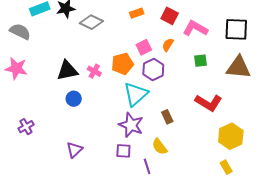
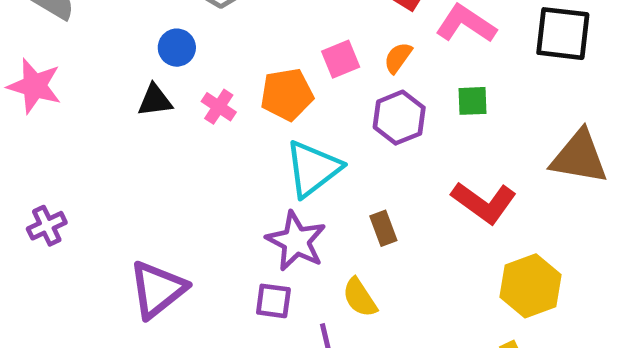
brown triangle: (238, 67) -> (579, 157), moved
purple hexagon: (153, 69) -> (399, 118), moved
black triangle: (67, 71) -> (155, 100), size x0.7
blue circle: (74, 99) -> (177, 48), moved
purple triangle: (74, 150) -> (157, 289), size x1.5

